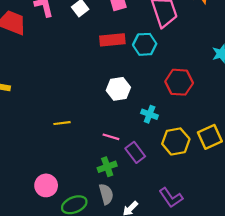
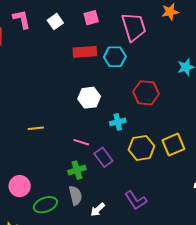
cyan cross: (150, 114) -> (118, 122), turned -35

